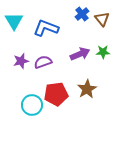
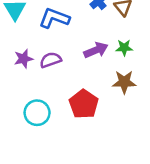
brown star: (87, 89) -> (124, 82), moved, turned 30
red pentagon: (56, 94) -> (84, 104), moved, turned -30

